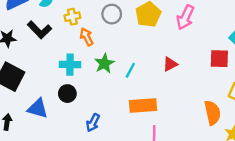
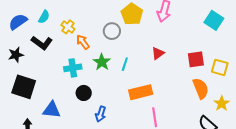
gray circle: (112, 14) -> (112, 31), moved
yellow cross: (72, 17) -> (68, 27), turned -32
red square: (219, 59) -> (196, 59), moved
black circle: (67, 94) -> (84, 93), moved

